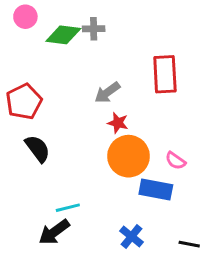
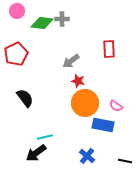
red rectangle: (165, 74) -> (109, 49), size x0.7
red pentagon: (24, 102) -> (16, 54), moved

